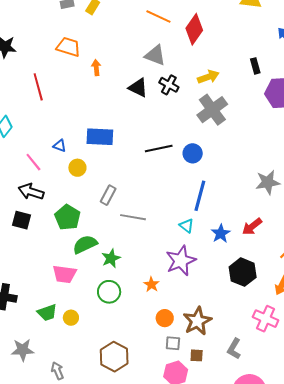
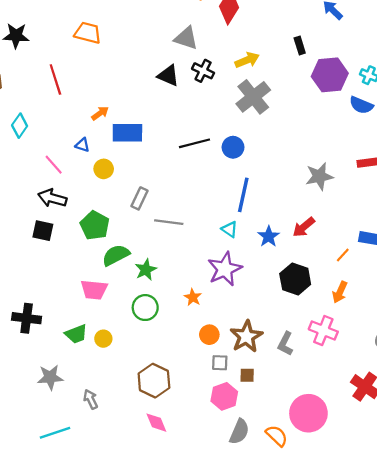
orange arrow: (96, 68) -> (100, 113), moved, turned 63
gray L-shape: (234, 349) -> (285, 344), moved

